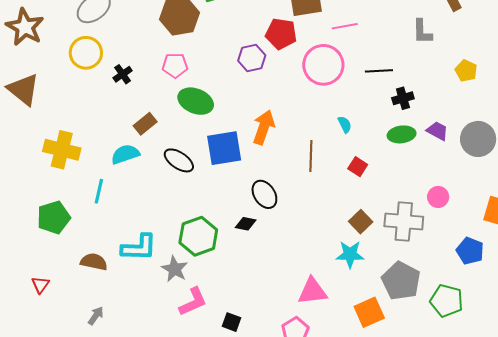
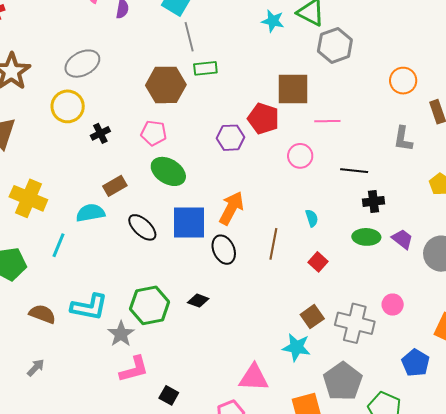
pink circle: (323, 65) -> (300, 156), size x0.6
black ellipse: (264, 194) -> (224, 250), moved

